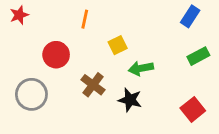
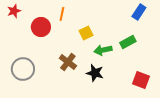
red circle: (56, 55) -> (41, 27), moved
green rectangle: (198, 56) -> (128, 42), moved
red square: (193, 109) -> (141, 80), turned -30

